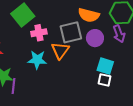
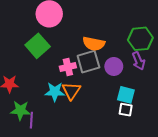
orange semicircle: (89, 15) -> (94, 44), moved
pink cross: (39, 33) -> (68, 67), moved
orange triangle: (60, 50) -> (71, 91), moved

